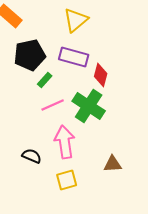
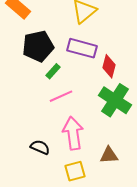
green cross: (89, 106) -> (115, 100), moved
brown triangle: (113, 164) -> (109, 155), moved

